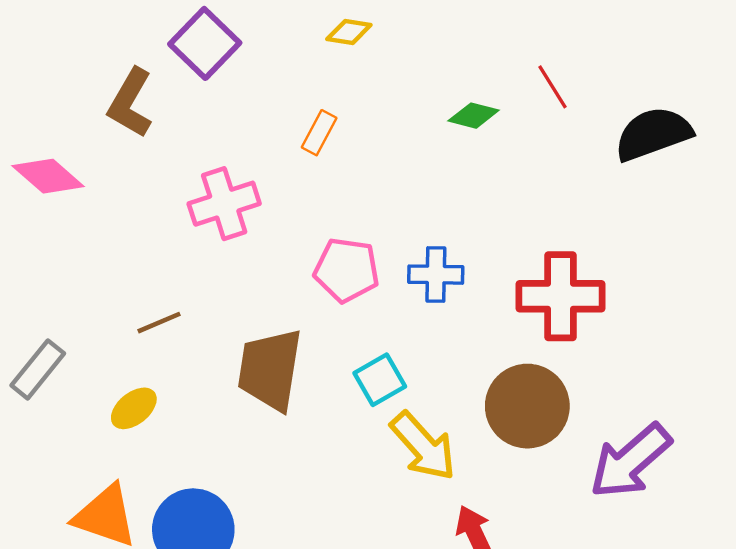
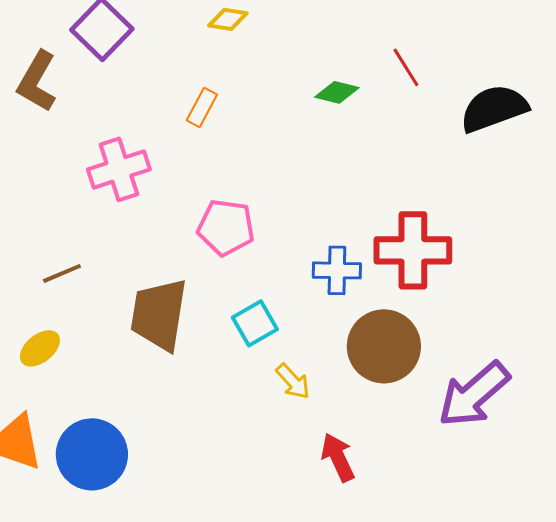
blue cross: (436, 275) -> (337, 270), moved
yellow arrow: (423, 446) -> (293, 381), size x0.6

